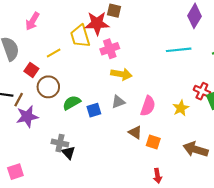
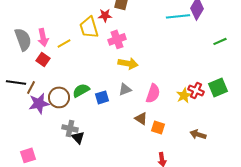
pink arrow: (32, 21) -> (43, 37), moved, turned -42
red star: (97, 23) -> (105, 15), size x0.6
cyan line: (179, 50) -> (178, 16), moved
brown circle: (48, 87) -> (59, 97), moved
red cross: (202, 91) -> (196, 90), moved
brown arrow: (196, 149) -> (198, 134), size x0.7

